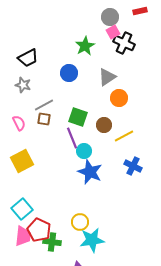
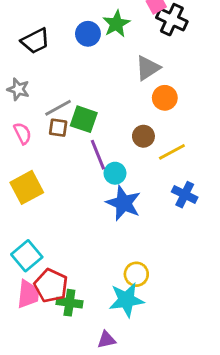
blue circle: (69, 73) -> (88, 34), moved
gray star: (23, 85) -> (18, 89), moved
green square: (78, 117) -> (84, 119), moved
yellow circle: (80, 222) -> (136, 274), moved

